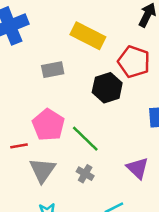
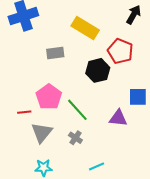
purple triangle: (138, 168) -> (118, 118), moved, turned -42

